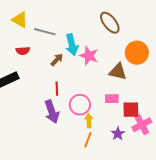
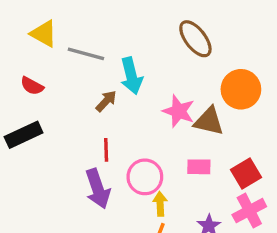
red semicircle: (23, 51) -> (32, 86), moved, turned 32
pink star: (89, 56) -> (179, 111), moved
red square: (131, 110) -> (246, 174), moved, turned -30

